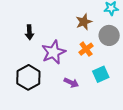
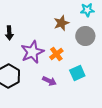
orange cross: (86, 49) -> (56, 54), moved

